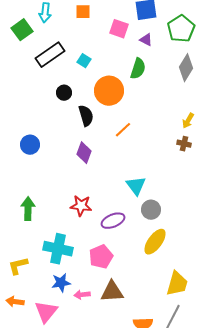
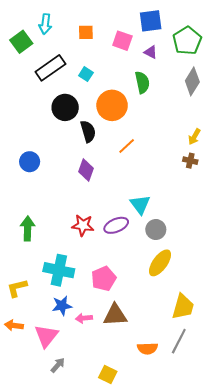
orange square: (83, 12) -> (86, 32), moved
green semicircle: (138, 69) -> (142, 82), turned -30
black circle: (64, 93) -> (65, 107), size x1.6
purple ellipse: (113, 221) -> (116, 225), moved

